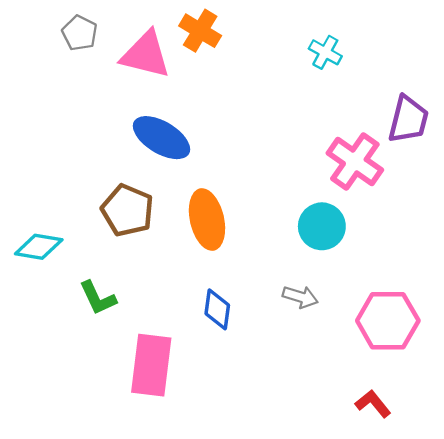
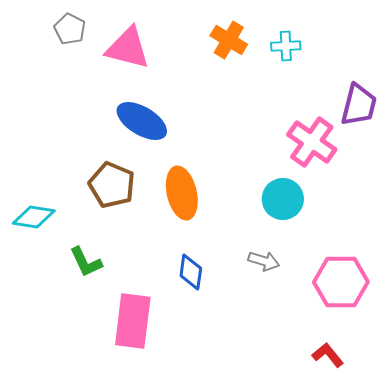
orange cross: (200, 31) -> (229, 40), moved
cyan cross: (325, 52) -> (286, 46), turned -32

